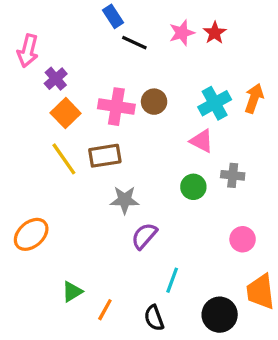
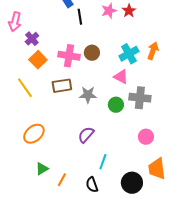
black line: (134, 43) -> (80, 17), turned 56
yellow line: (64, 159) -> (25, 88), moved
gray cross: (233, 175) -> (140, 98), size x1.5
gray star: (125, 200) -> (88, 95), moved
orange ellipse: (31, 234) -> (34, 134), moved

